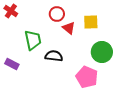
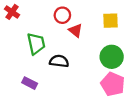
yellow square: (91, 22) -> (111, 21), moved
purple rectangle: (12, 64) -> (30, 83), moved
pink pentagon: (87, 77) -> (113, 84), moved

